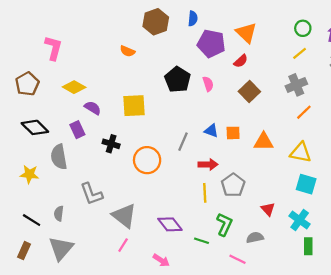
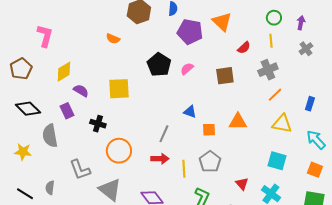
yellow line: (300, 53) -> (271, 41), turned -56
red semicircle: (241, 61) -> (244, 48), moved
pink semicircle: (208, 84) -> (187, 69), turned -112
yellow diamond: (74, 87) -> (64, 72), turned -60
brown square: (249, 91) -> (225, 76), turned 36
orange square: (233, 133) -> (209, 130), moved
gray line: (183, 142) -> (164, 134), moved
yellow triangle: (301, 152) -> (282, 124), moved
orange circle: (147, 160) -> (119, 151), moved
red arrow: (208, 164) -> (160, 159), moved

